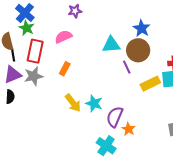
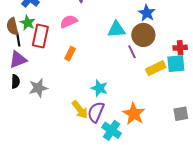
green star: (27, 28) -> (28, 23), moved
gray star: (34, 76) -> (38, 88), moved
yellow arrow: (73, 103) -> (80, 110), moved
purple semicircle: (115, 117) -> (96, 112), moved
orange star: (128, 129) -> (134, 114), size x1.6

